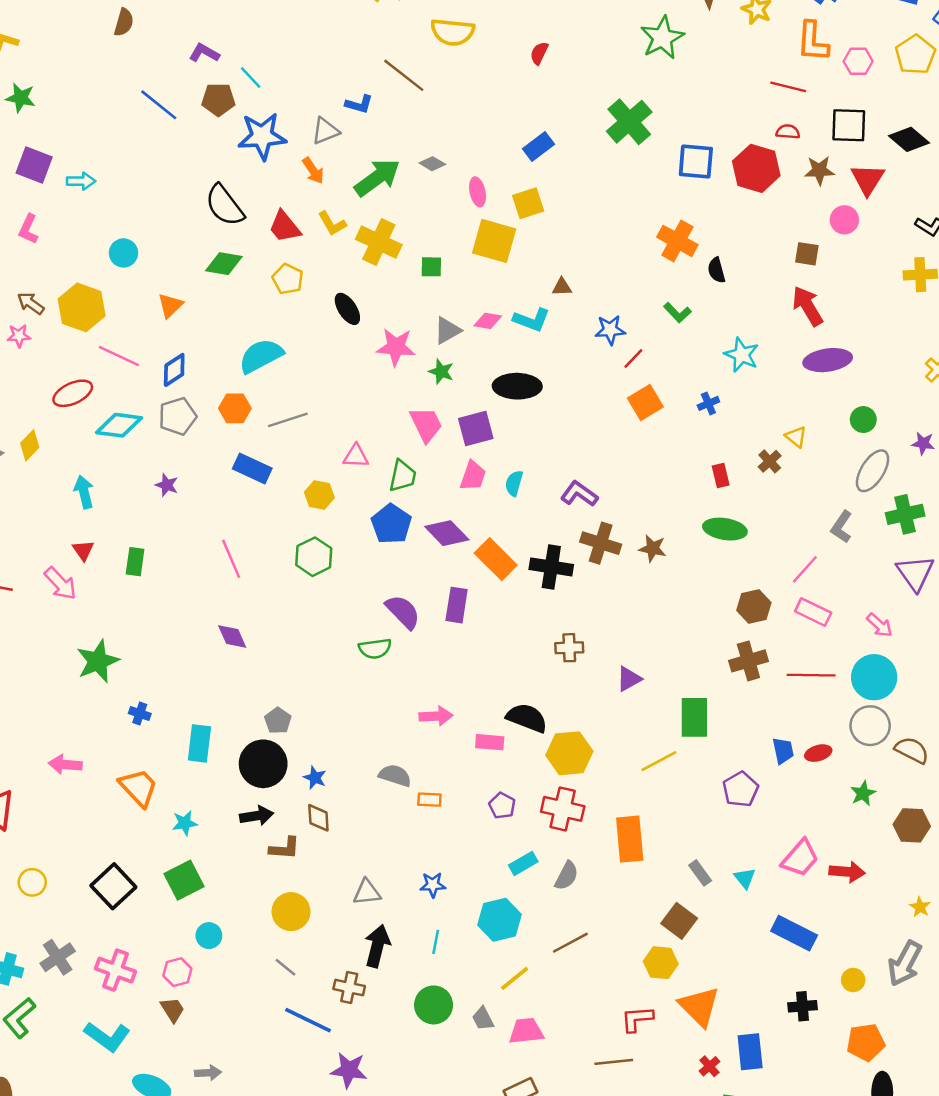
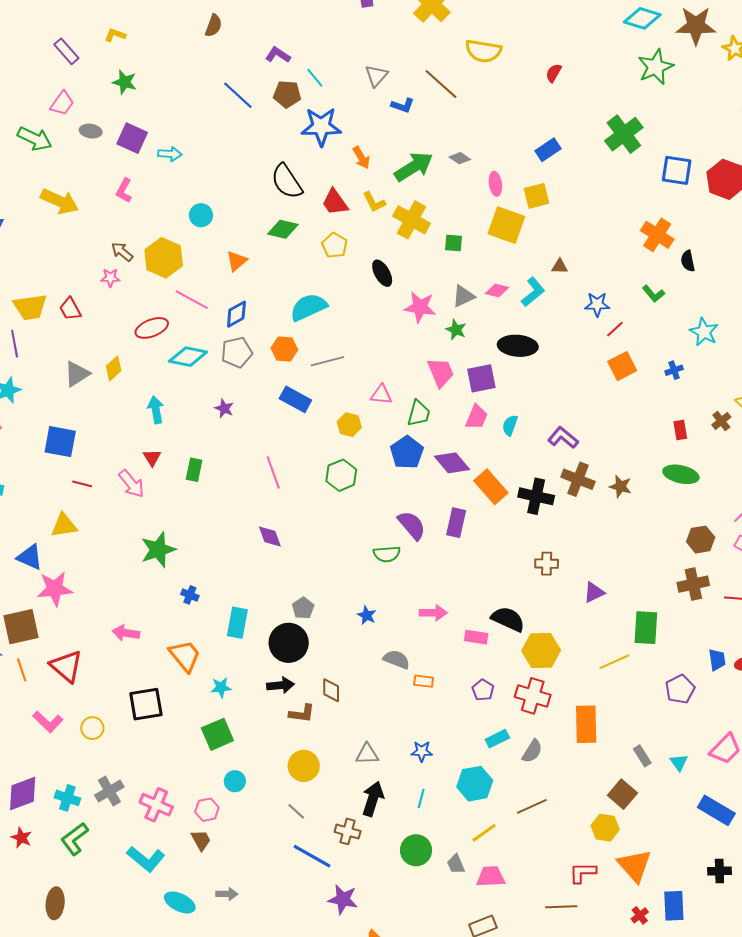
gray triangle: (325, 131) -> (376, 76), moved, turned -30
cyan L-shape: (532, 320) -> (533, 292), turned -64
blue star: (315, 778) -> (367, 615), moved
black square: (113, 886) -> (146, 704), moved, turned 30

